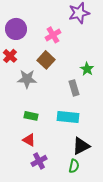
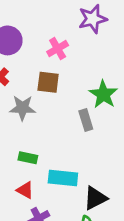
brown square: (46, 60) -> (48, 82), turned -36
green star: (87, 69) -> (103, 94), size x1.5
cyan rectangle: (68, 117) -> (63, 178), moved

